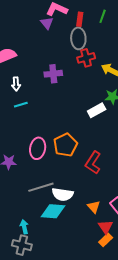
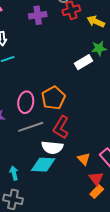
purple cross: (53, 74) -> (38, 15), moved
red L-shape: (93, 163) -> (61, 127), moved
gray line: (41, 187) -> (31, 127), moved
cyan arrow: (24, 227) -> (14, 173), moved

